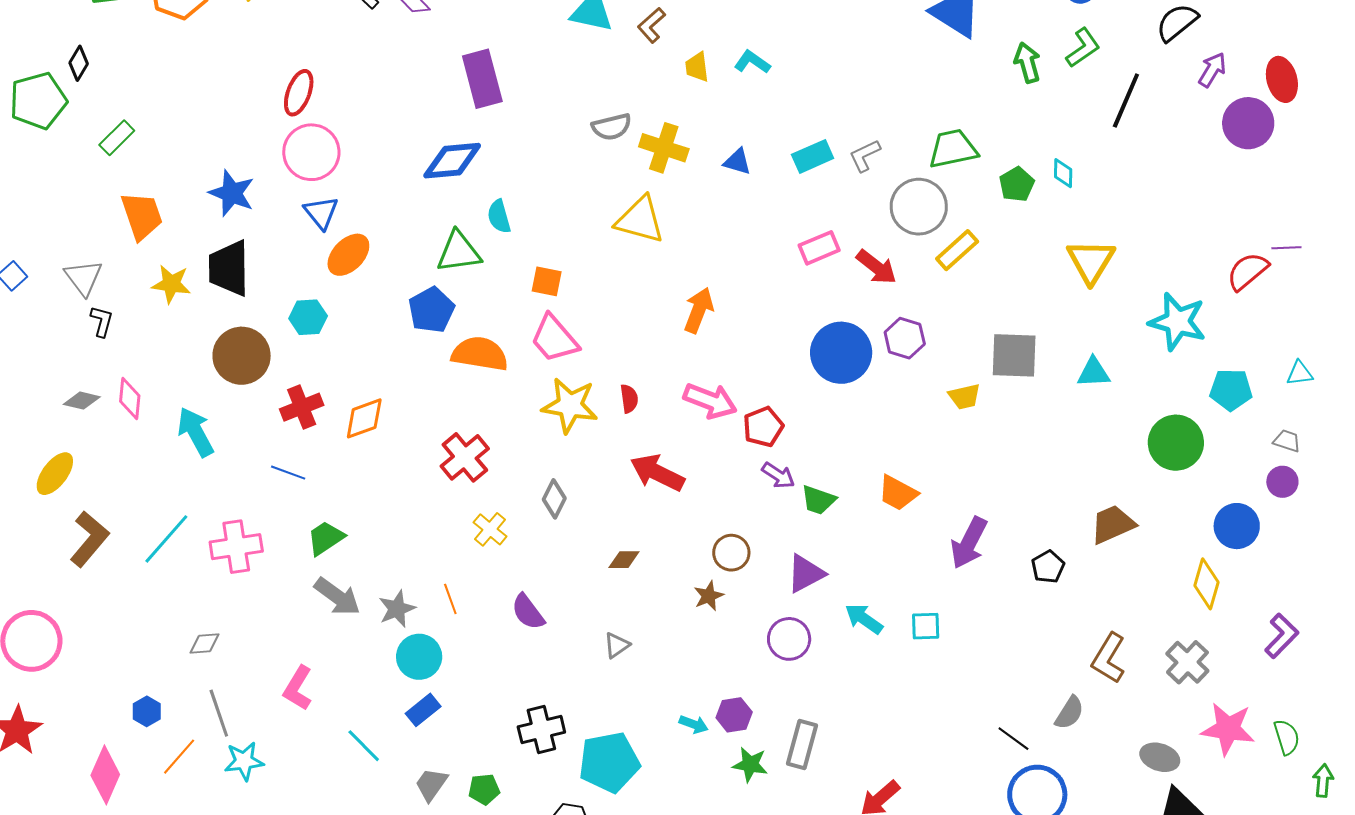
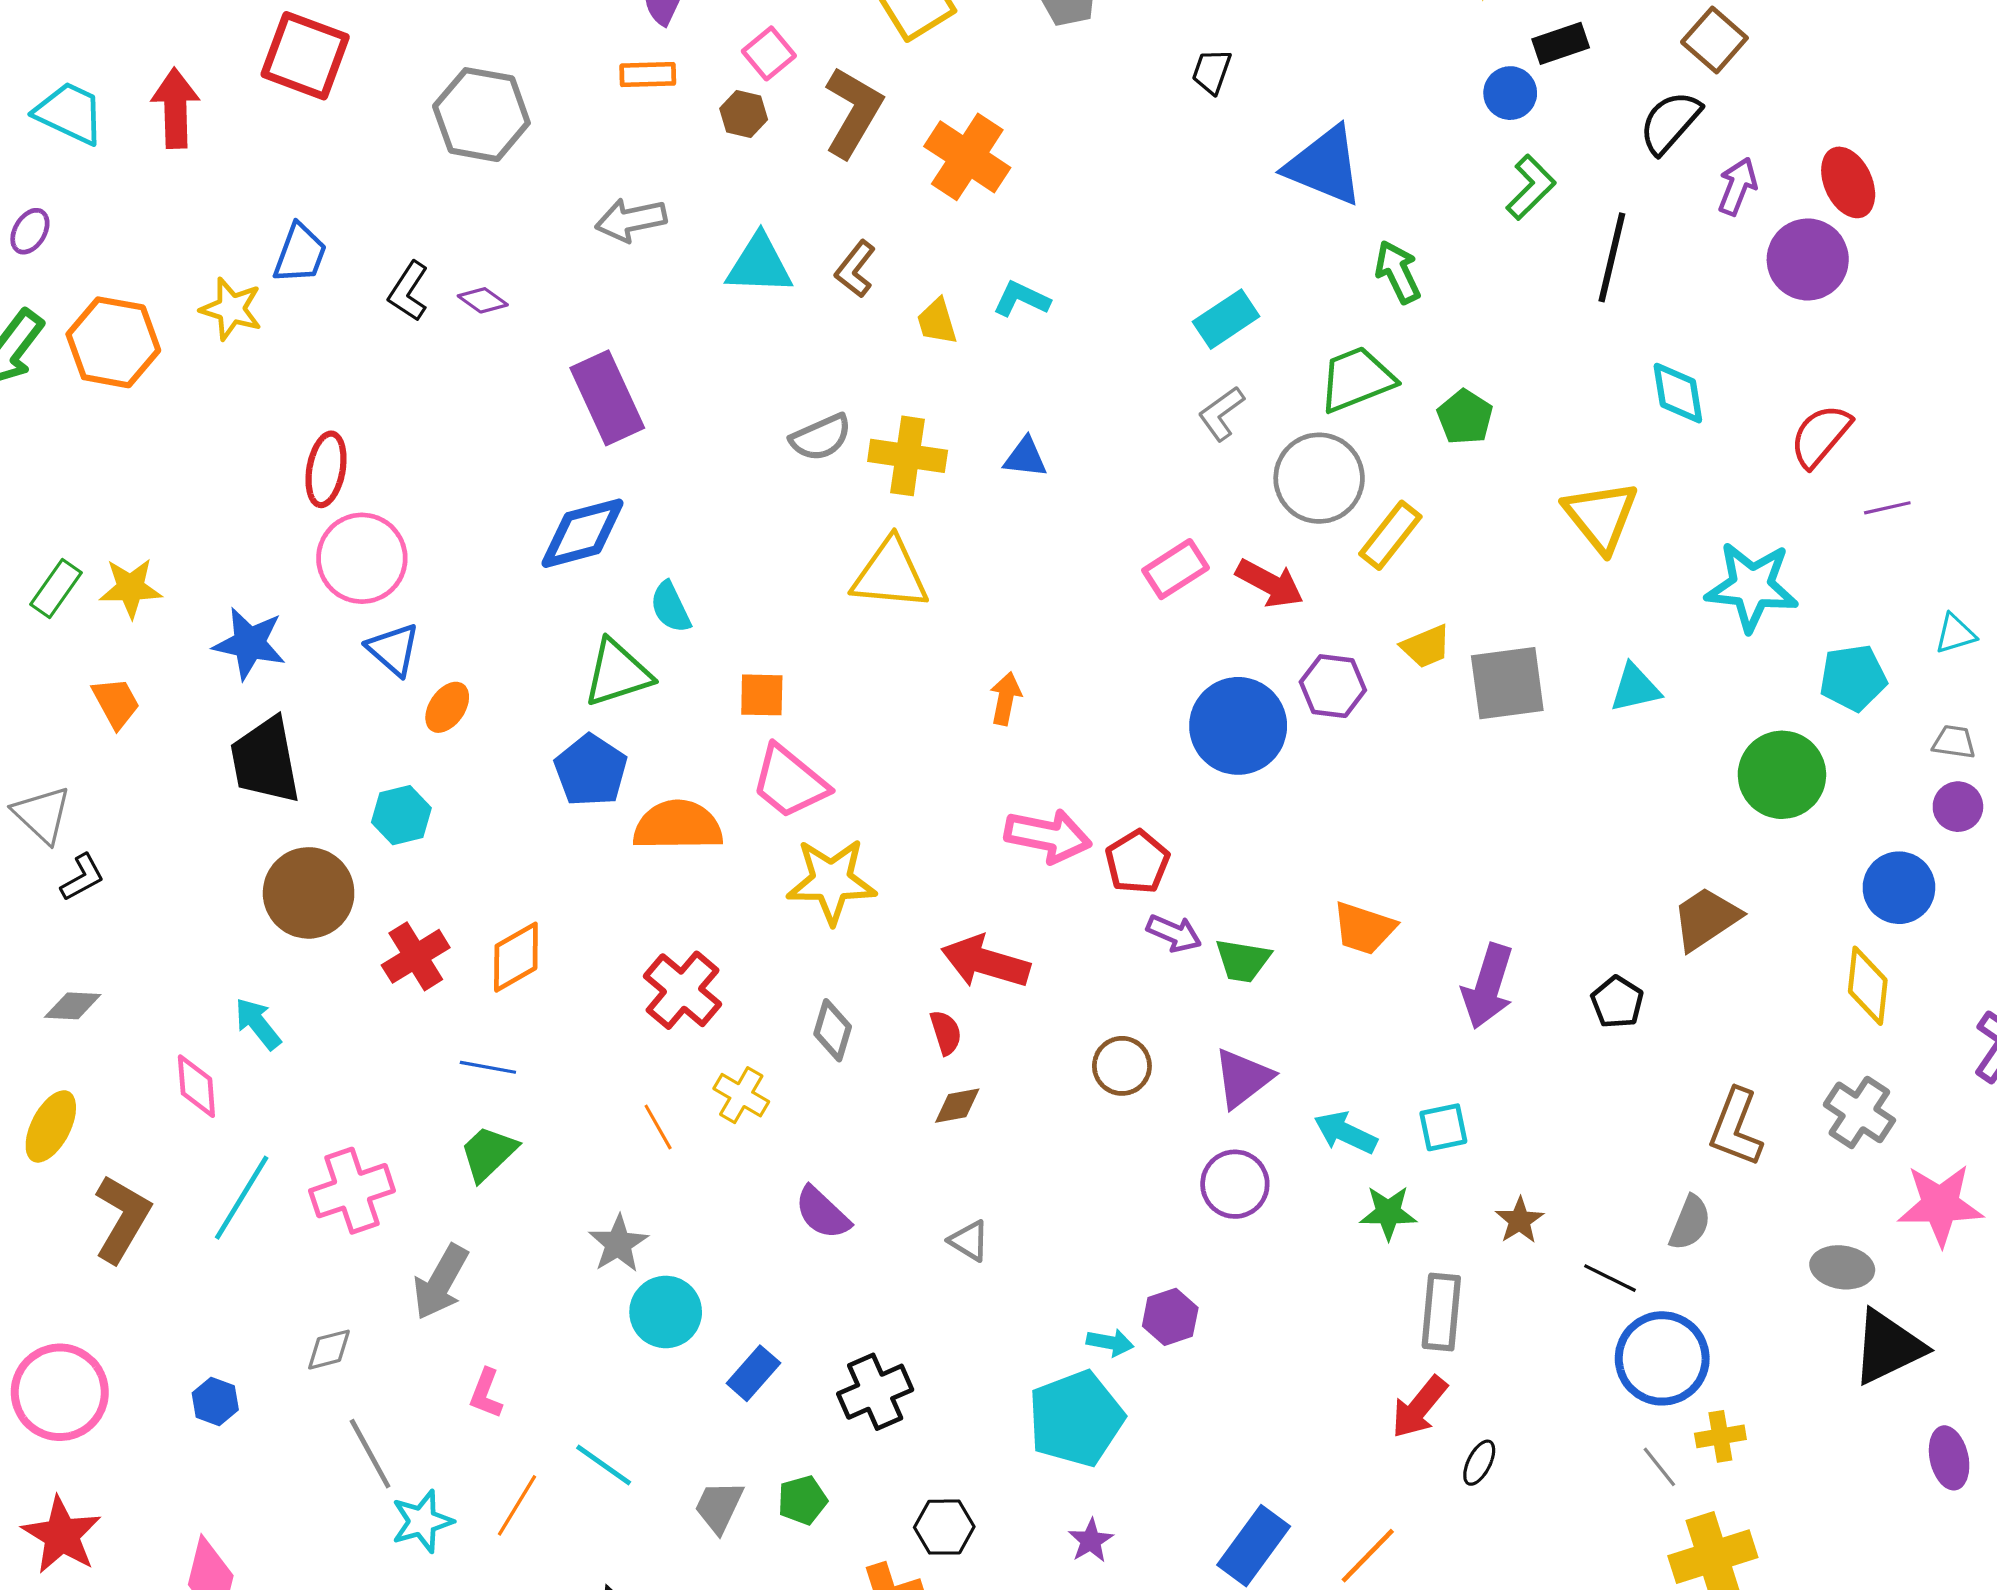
green arrow: (1027, 63) -> (1398, 272), moved
cyan rectangle: (813, 156) -> (1226, 319), moved
cyan diamond: (1063, 173) -> (1678, 393), moved, size x1.4
orange trapezoid: (142, 216) -> (116, 703), size x0.7
purple line: (1286, 248) -> (1887, 508), moved
orange ellipse: (348, 255) -> (447, 707), size x0.7
red semicircle: (1248, 271) -> (1820, 436), moved
yellow star: (171, 284) -> (131, 588), moved
orange arrow: (699, 310) -> (1006, 699), size x0.7
black L-shape: (102, 321) -> (82, 877), turned 56
yellow trapezoid: (964, 396) -> (1426, 646), moved
pink diamond: (130, 398) -> (196, 1086), moved
red semicircle: (629, 399) -> (946, 1032), moved
cyan arrow: (196, 432) -> (258, 1024), size x0.7
blue line: (288, 473) -> (488, 1067), moved
brown star: (709, 596) -> (1520, 1220), moved
gray arrow: (337, 597) -> (441, 1282), moved, turned 93
orange line: (450, 599) -> (658, 1127), moved
gray triangle: (617, 645) -> (969, 1241), turned -44
pink L-shape: (298, 688) -> (486, 1393), size x0.7
blue rectangle: (423, 710) -> (753, 1373), moved
blue hexagon: (147, 711) -> (215, 1401), moved
gray rectangle: (802, 745) -> (1441, 1312), moved
orange line: (179, 757) -> (517, 1505), moved
cyan pentagon: (609, 762) -> (1076, 1419), moved
green star: (750, 765) -> (1388, 1213), moved

